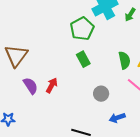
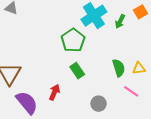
red arrow: (52, 85) -> (54, 92), moved
purple semicircle: (31, 86) -> (27, 103), size x1.4

